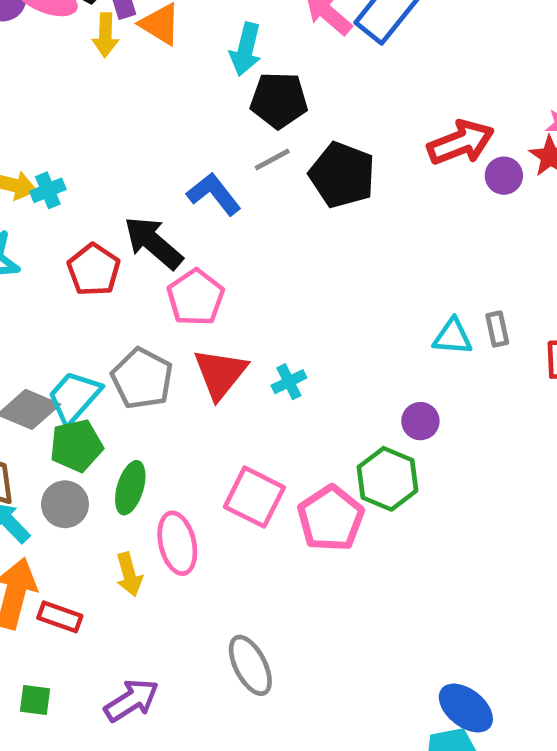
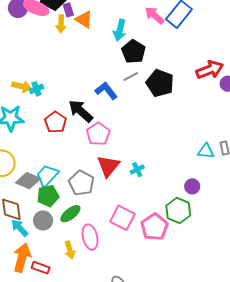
black pentagon: (279, 100) -> (134, 52), turned 30
gray pentagon: (142, 379) -> (81, 183), moved
green ellipse: (130, 488) -> (70, 214), turned 35

